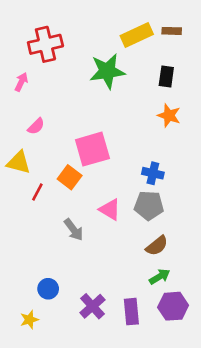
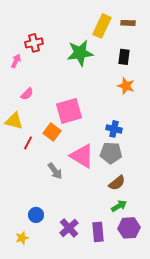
yellow rectangle: (137, 35) -> (102, 26), turned -40
red cross: (45, 44) -> (34, 43), moved, size x0.7
pink triangle: (110, 210) -> (82, 156), size x1.5

